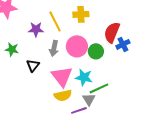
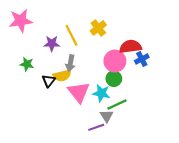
yellow cross: (81, 14) -> (98, 28), turned -35
red semicircle: (112, 32) -> (130, 47), turned 60
pink circle: (77, 46) -> (115, 61), moved
green circle: (96, 51) -> (114, 79), moved
yellow semicircle: (63, 95) -> (62, 76), moved

